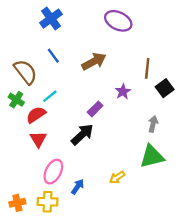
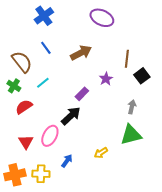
red semicircle: (36, 115) -> (24, 107), moved
red triangle: (38, 139) -> (26, 142), moved
pink ellipse: (53, 172) -> (50, 136), moved
orange cross: (17, 203) -> (15, 175), size x1.5

